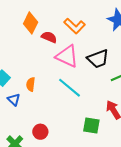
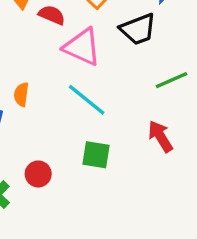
black trapezoid: (98, 59) -> (138, 29), moved
green square: (91, 125) -> (96, 155), moved

